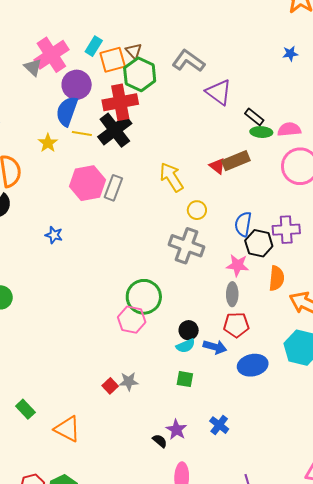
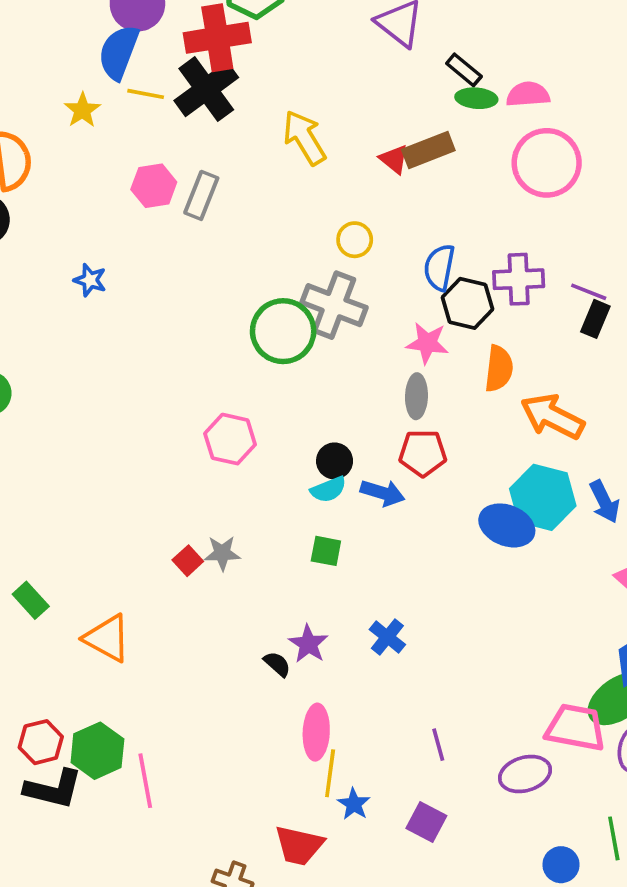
yellow arrow: (171, 177) -> (304, 138), moved
pink hexagon: (87, 183) -> (154, 186), size x0.7
green circle: (144, 297) -> (283, 331), moved
blue ellipse: (253, 365) -> (507, 525), moved, turned 32

